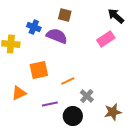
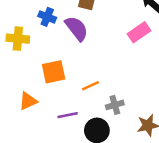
purple semicircle: (57, 36) -> (77, 28), turned 30
gray cross: (87, 96) -> (115, 105), turned 32

